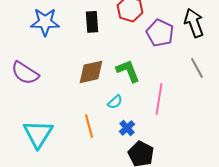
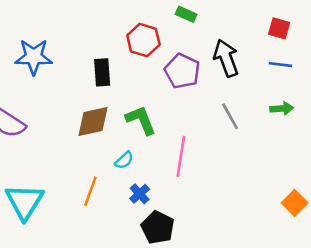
black rectangle: (92, 22) -> (102, 72), moved
orange line: (89, 126) -> (90, 191), turned 35

